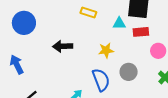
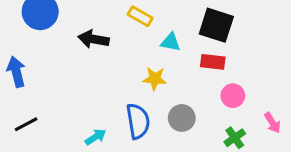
cyan triangle: (119, 23) -> (171, 42), moved
black arrow: (63, 46) -> (94, 39), moved

